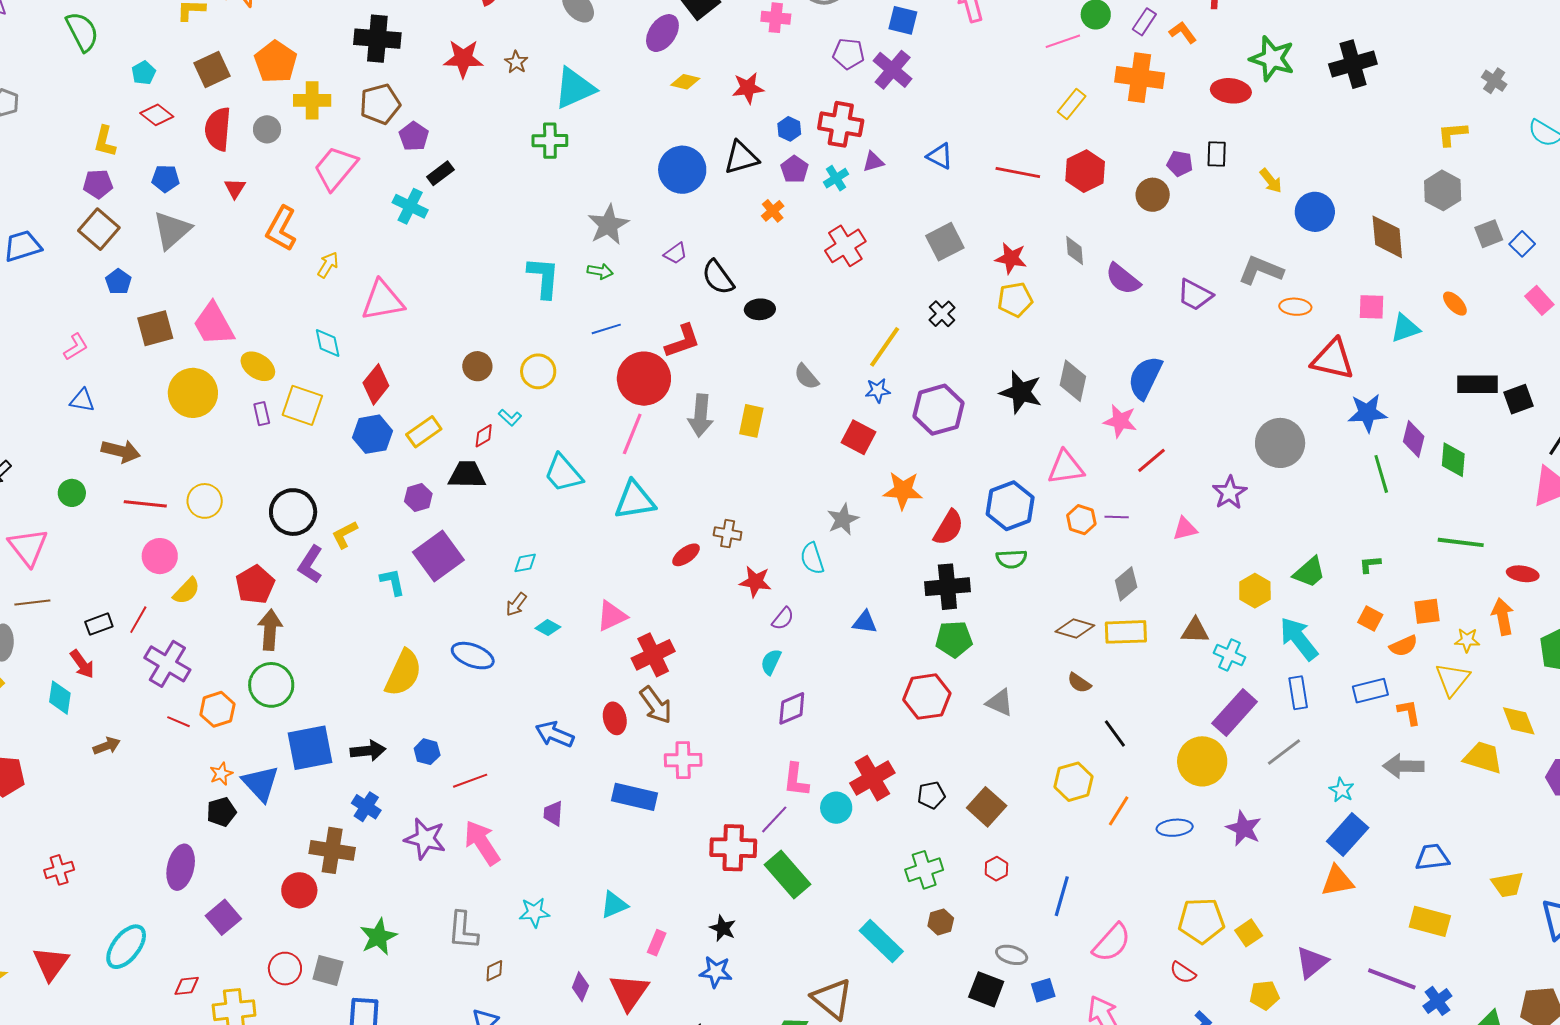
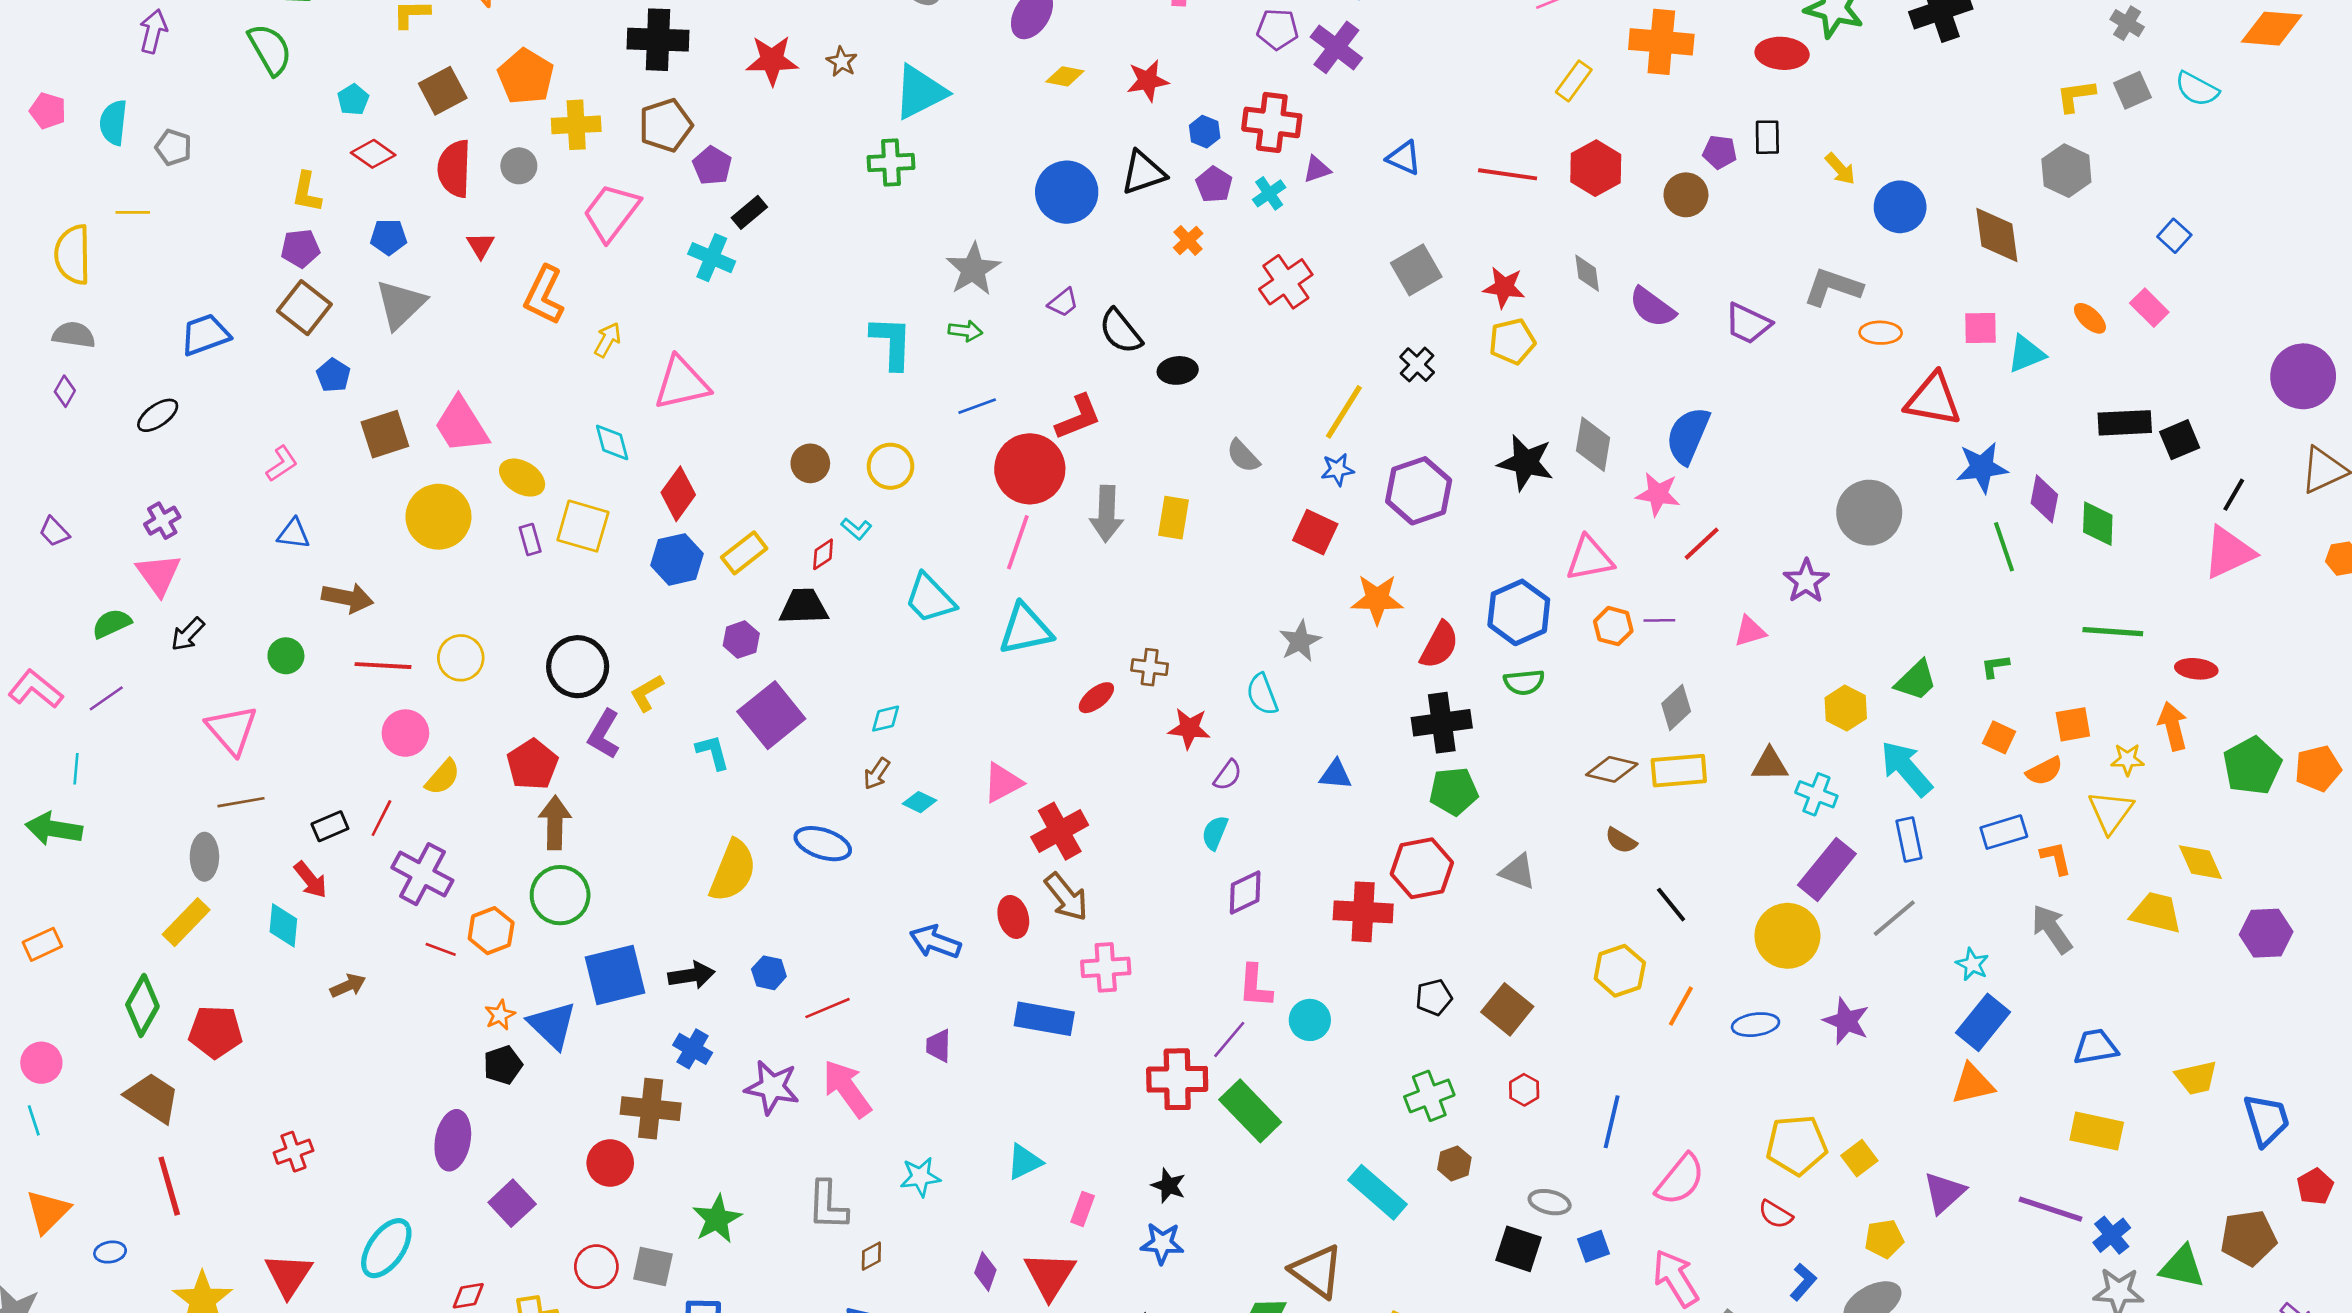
gray square: (1489, 234) -> (2132, 90), moved
pink rectangle: (1539, 300) -> (2149, 308), moved
gray arrow: (1403, 766) -> (2052, 929), turned 57
red cross: (872, 778) -> (1363, 912), moved, turned 36

